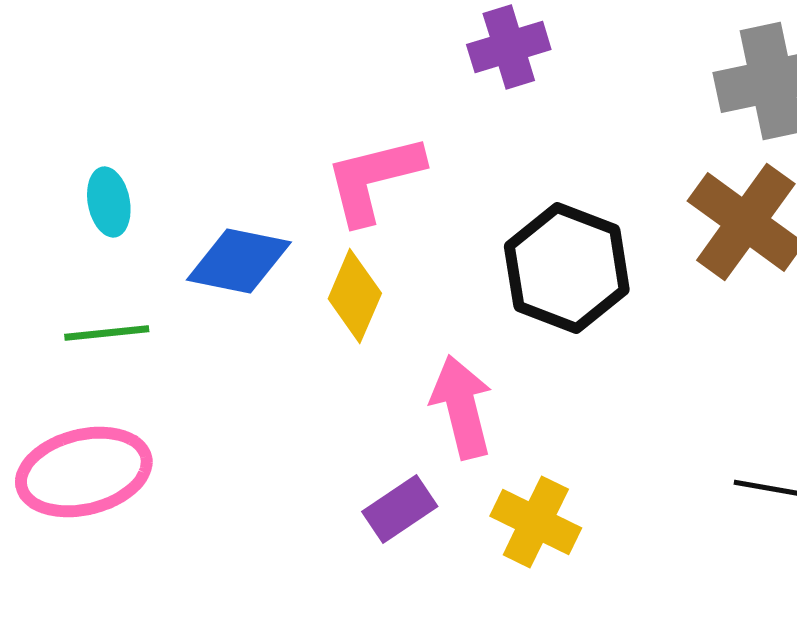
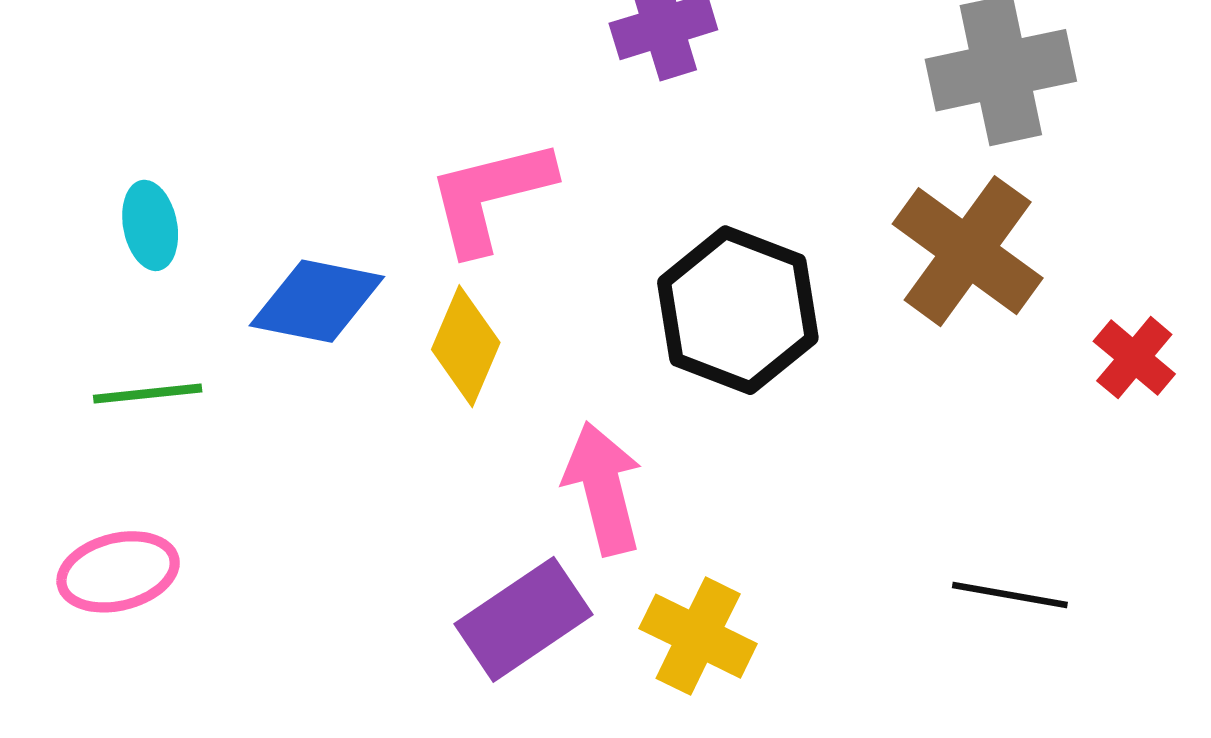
pink ellipse: (84, 472) -> (118, 572), size x0.7
purple rectangle: (400, 509) -> (524, 619), size x1.4

